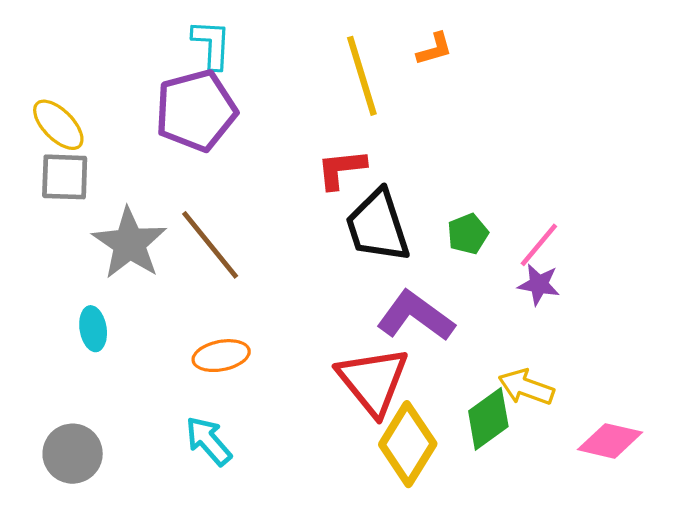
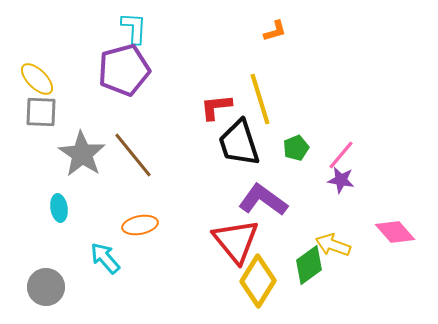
yellow line: (362, 76) -> (260, 99), moved
cyan arrow: (208, 441) -> (105, 258), moved
pink diamond: (610, 441) -> (395, 232), moved, turned 36

